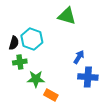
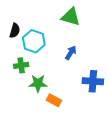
black semicircle: (14, 43) -> (15, 31), moved
blue arrow: (79, 57) -> (71, 53), moved

